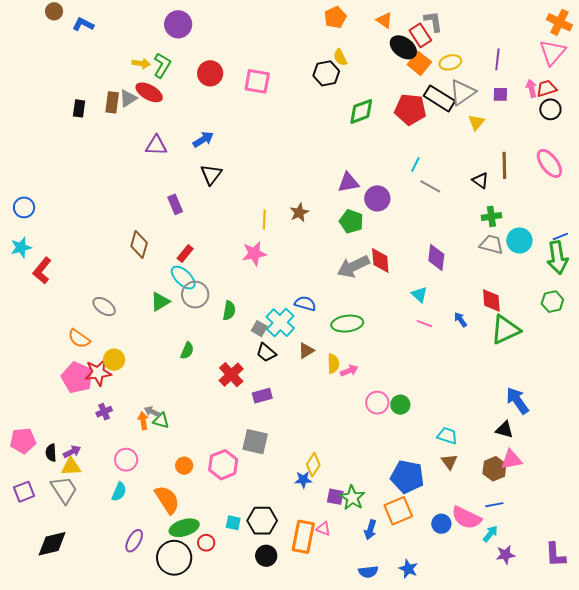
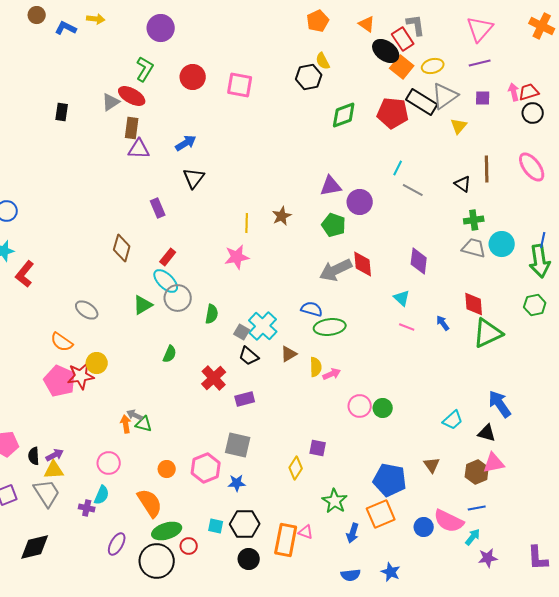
pink triangle: (552, 52) -> (480, 29), moved
purple line: (497, 59) -> (480, 63), turned 70
yellow arrow: (141, 63) -> (96, 19), moved
brown rectangle: (112, 102) -> (132, 128), moved
blue line: (560, 236) -> (543, 240), turned -56
blue semicircle: (305, 304) -> (312, 309), moved
purple cross: (104, 412) -> (87, 508), moved, turned 35
cyan trapezoid: (447, 436) -> (453, 420), moved, turned 120
blue star: (303, 480) -> (237, 483), moved
purple square: (335, 497) -> (318, 448), moved

